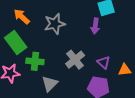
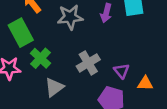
purple arrow: (95, 26) -> (106, 13), moved
green cross: (35, 61) -> (41, 58), turned 30

